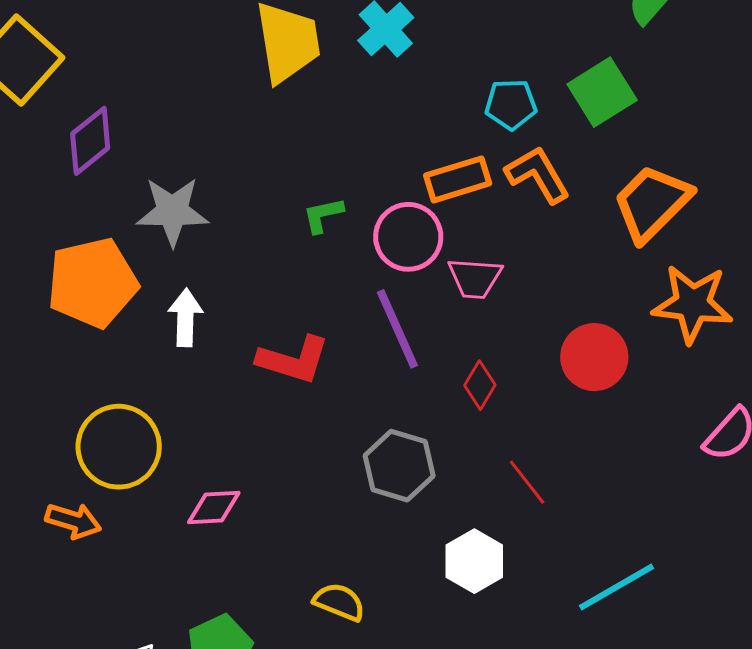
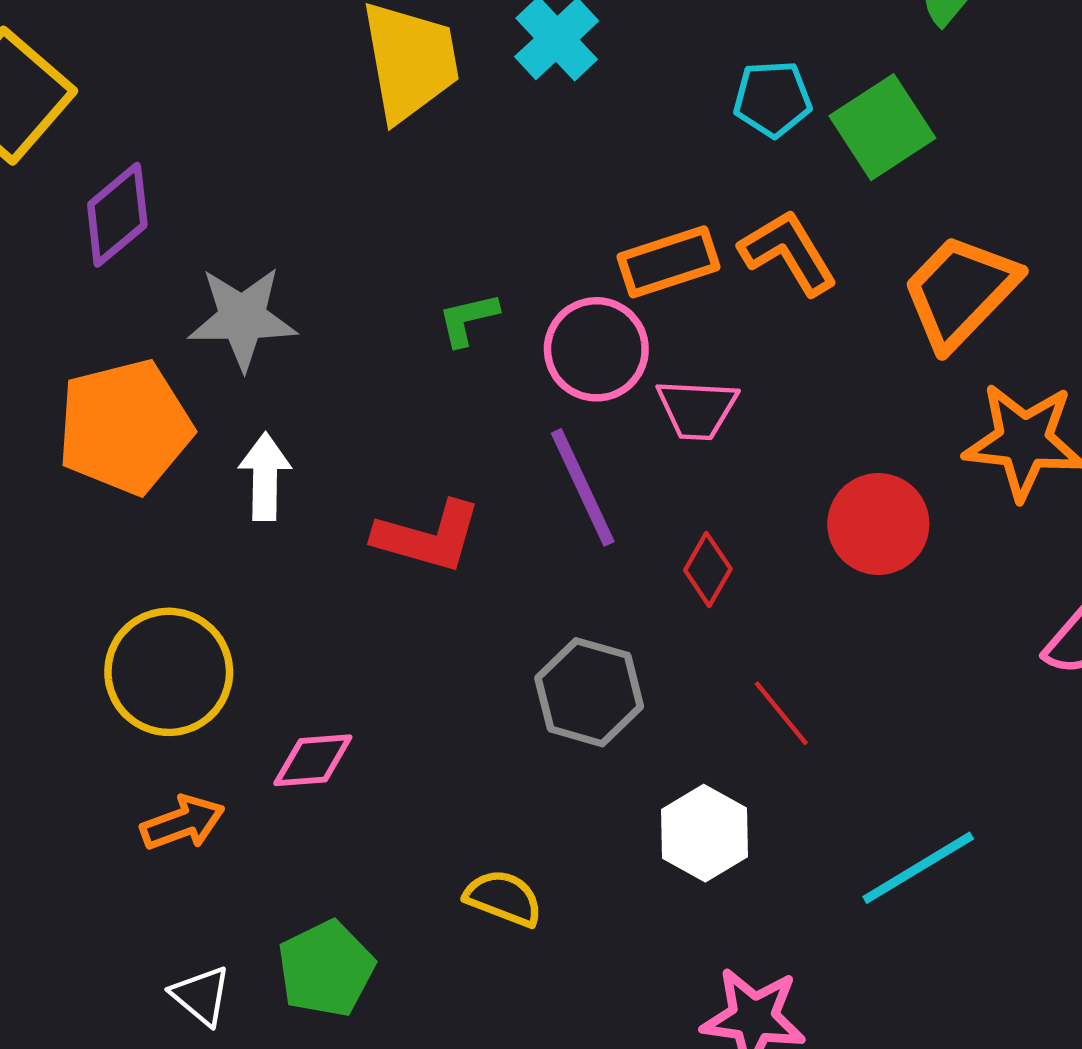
cyan pentagon: (511, 104) -> (772, 99), moved
orange arrow: (73, 521) -> (183, 823), moved, turned -36

